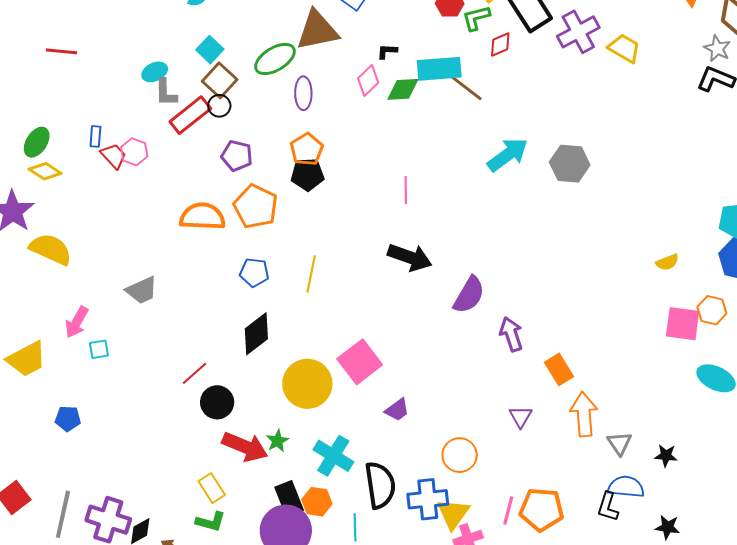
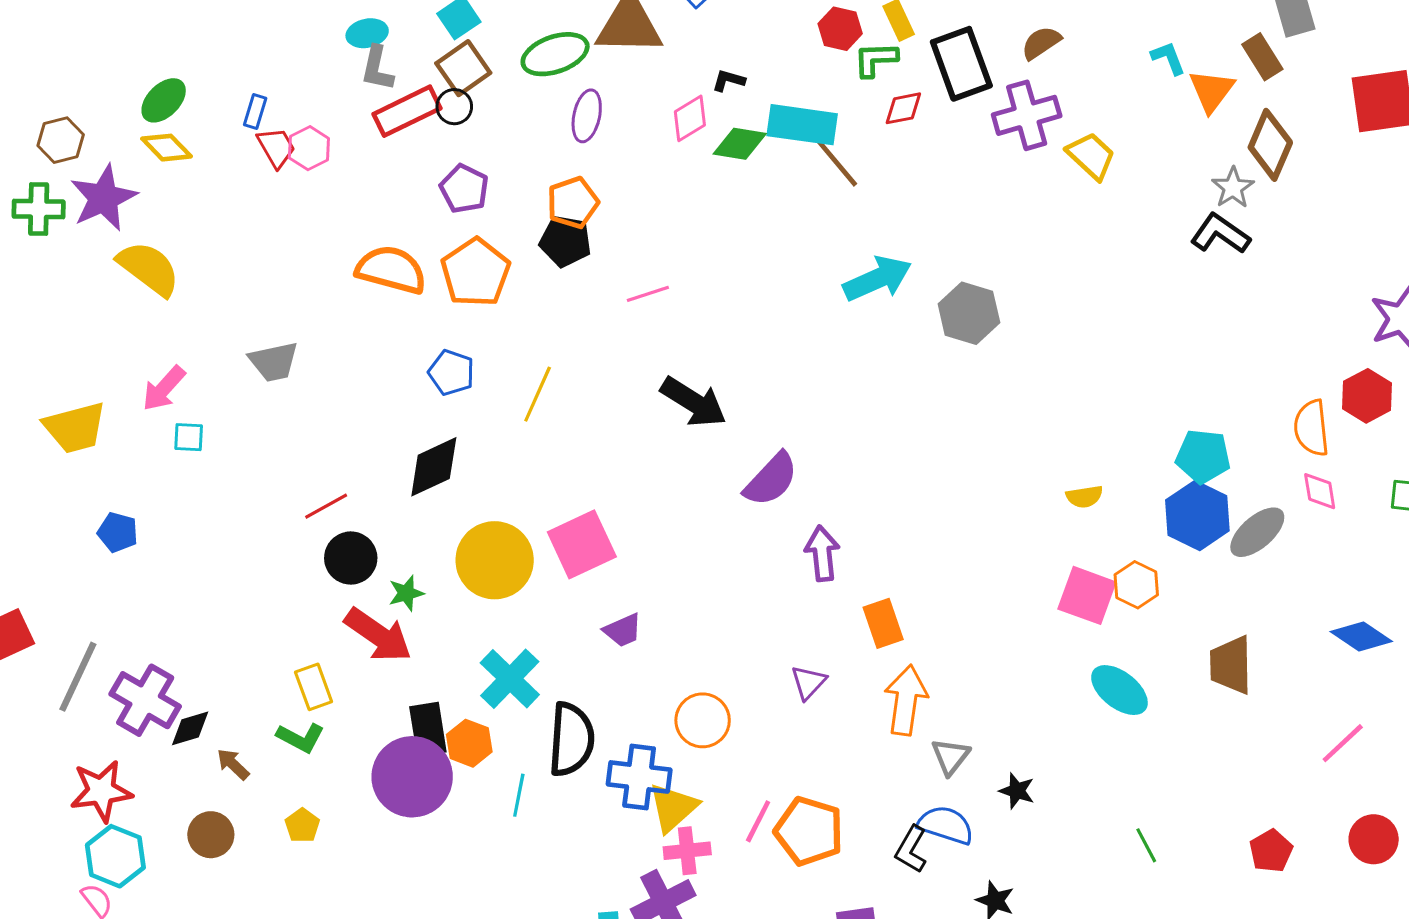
pink line: (406, 190) -> (648, 294), moved, turned 60
green star: (277, 441) -> (406, 593), moved

